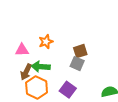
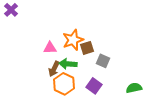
orange star: (46, 42) -> (73, 40), size x1.5
brown square: (80, 51) -> (87, 48), moved

